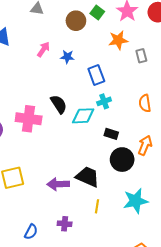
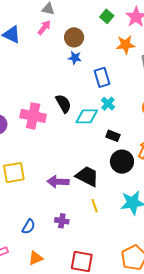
brown circle: (76, 21) -> (74, 37), moved
pink arrow: (43, 49) -> (44, 28), moved
cyan cross: (104, 101) -> (108, 104), turned -32
yellow line: (97, 206) -> (95, 206), turned -32

